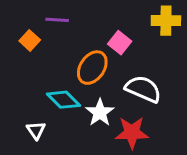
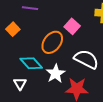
orange square: (30, 40) -> (13, 29), moved
white triangle: (36, 130) -> (20, 84), moved

